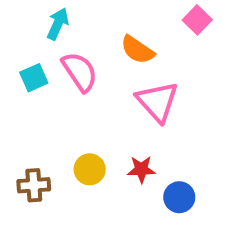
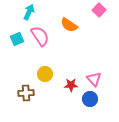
pink triangle: (157, 102) -> (94, 79), moved, size x0.7
yellow circle: (90, 169) -> (45, 74), moved
brown cross: (34, 185) -> (26, 93), moved

